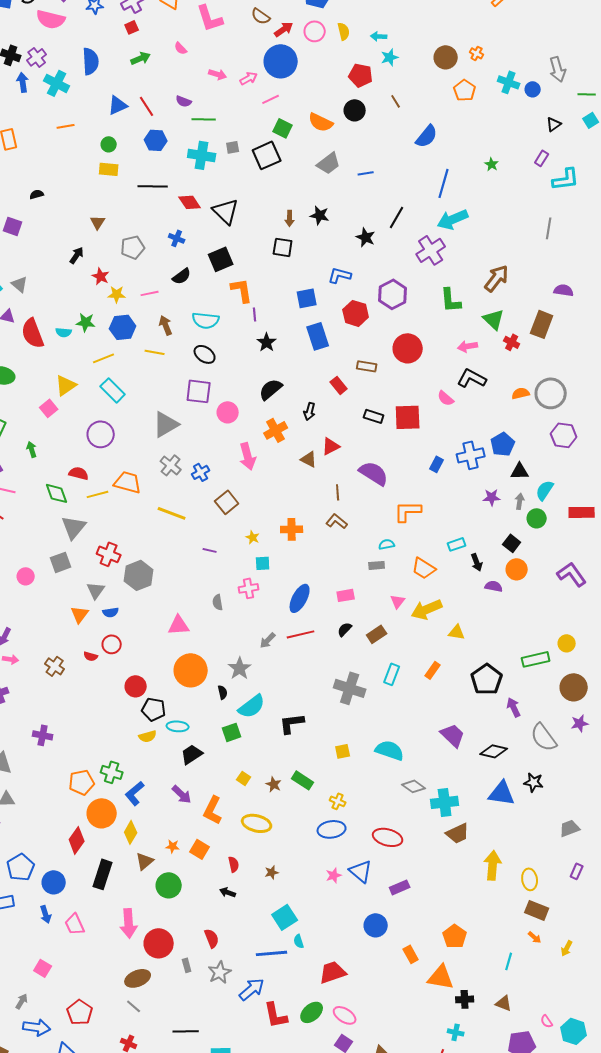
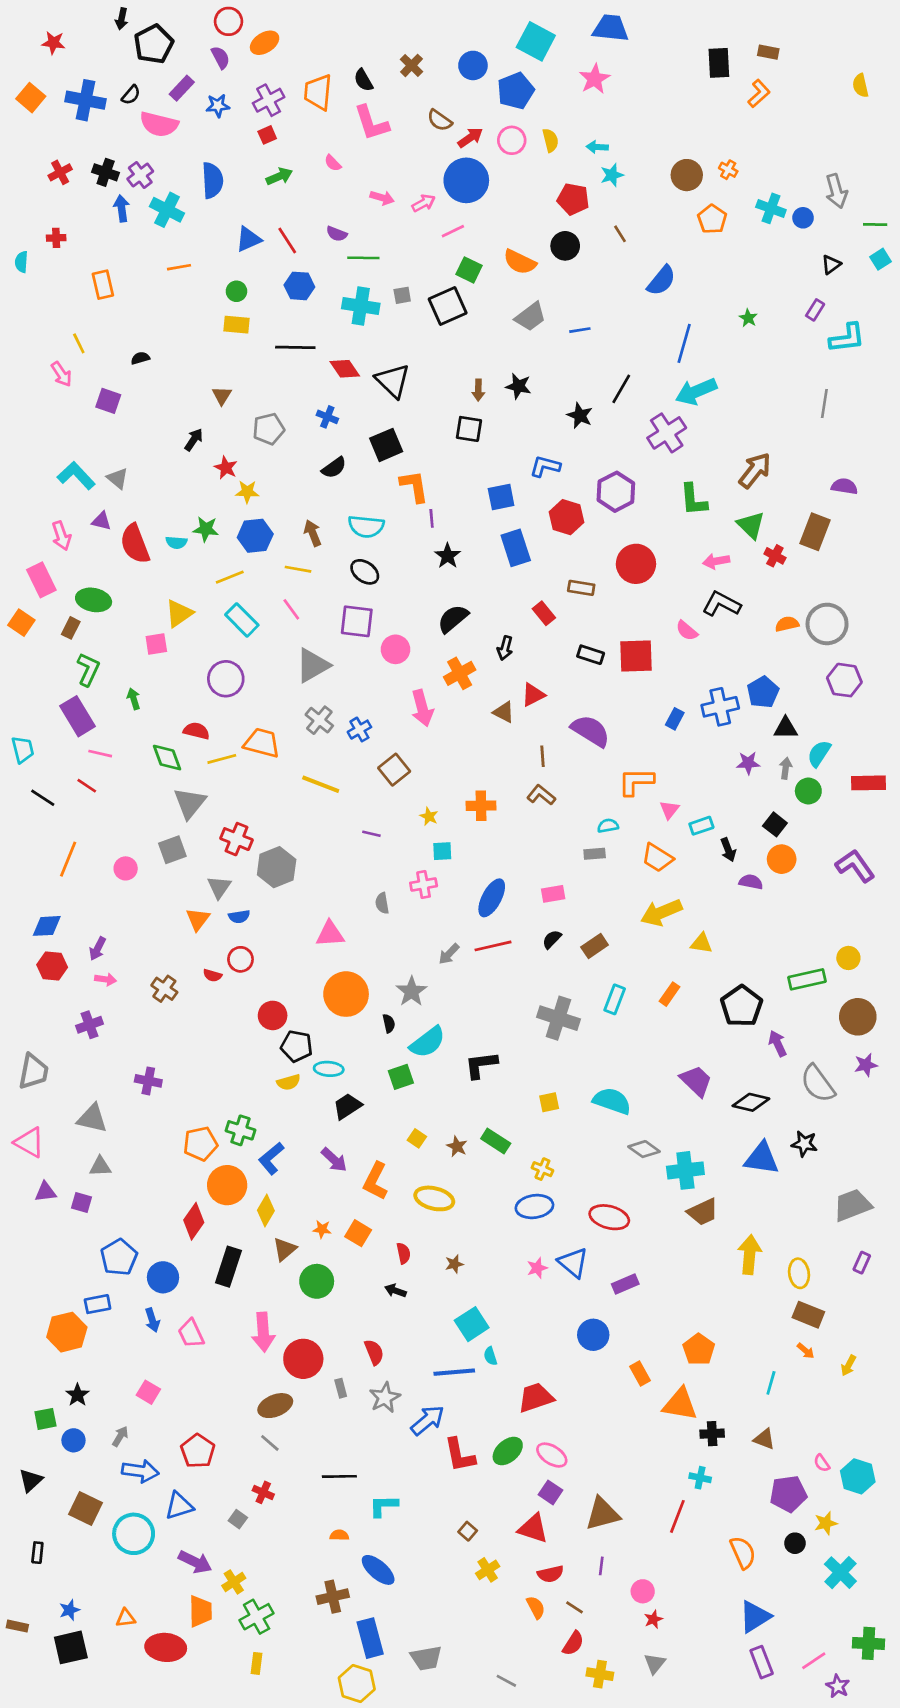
pink line: (150, 293) -> (291, 609), moved, turned 66
pink square: (49, 408) -> (156, 644), turned 30
pink triangle: (398, 601) -> (669, 810), moved
gray trapezoid: (570, 828) -> (852, 1205), size x1.4

